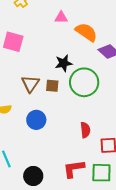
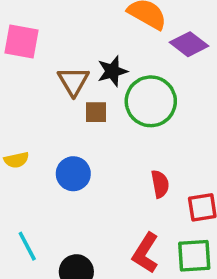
brown triangle: (30, 84) -> (73, 81), moved
red L-shape: (74, 169) -> (146, 253), turned -45

